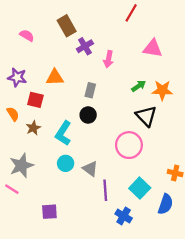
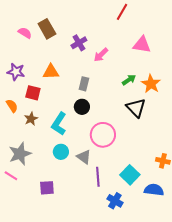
brown rectangle: (67, 26) -> (47, 29), moved
pink arrow: (109, 59) -> (101, 55), turned 35
orange star: (162, 90) -> (151, 84), turned 30
pink circle: (129, 145) -> (103, 135), moved
blue semicircle: (165, 204) -> (154, 190), turned -102
purple square: (49, 212) -> (47, 188), moved

